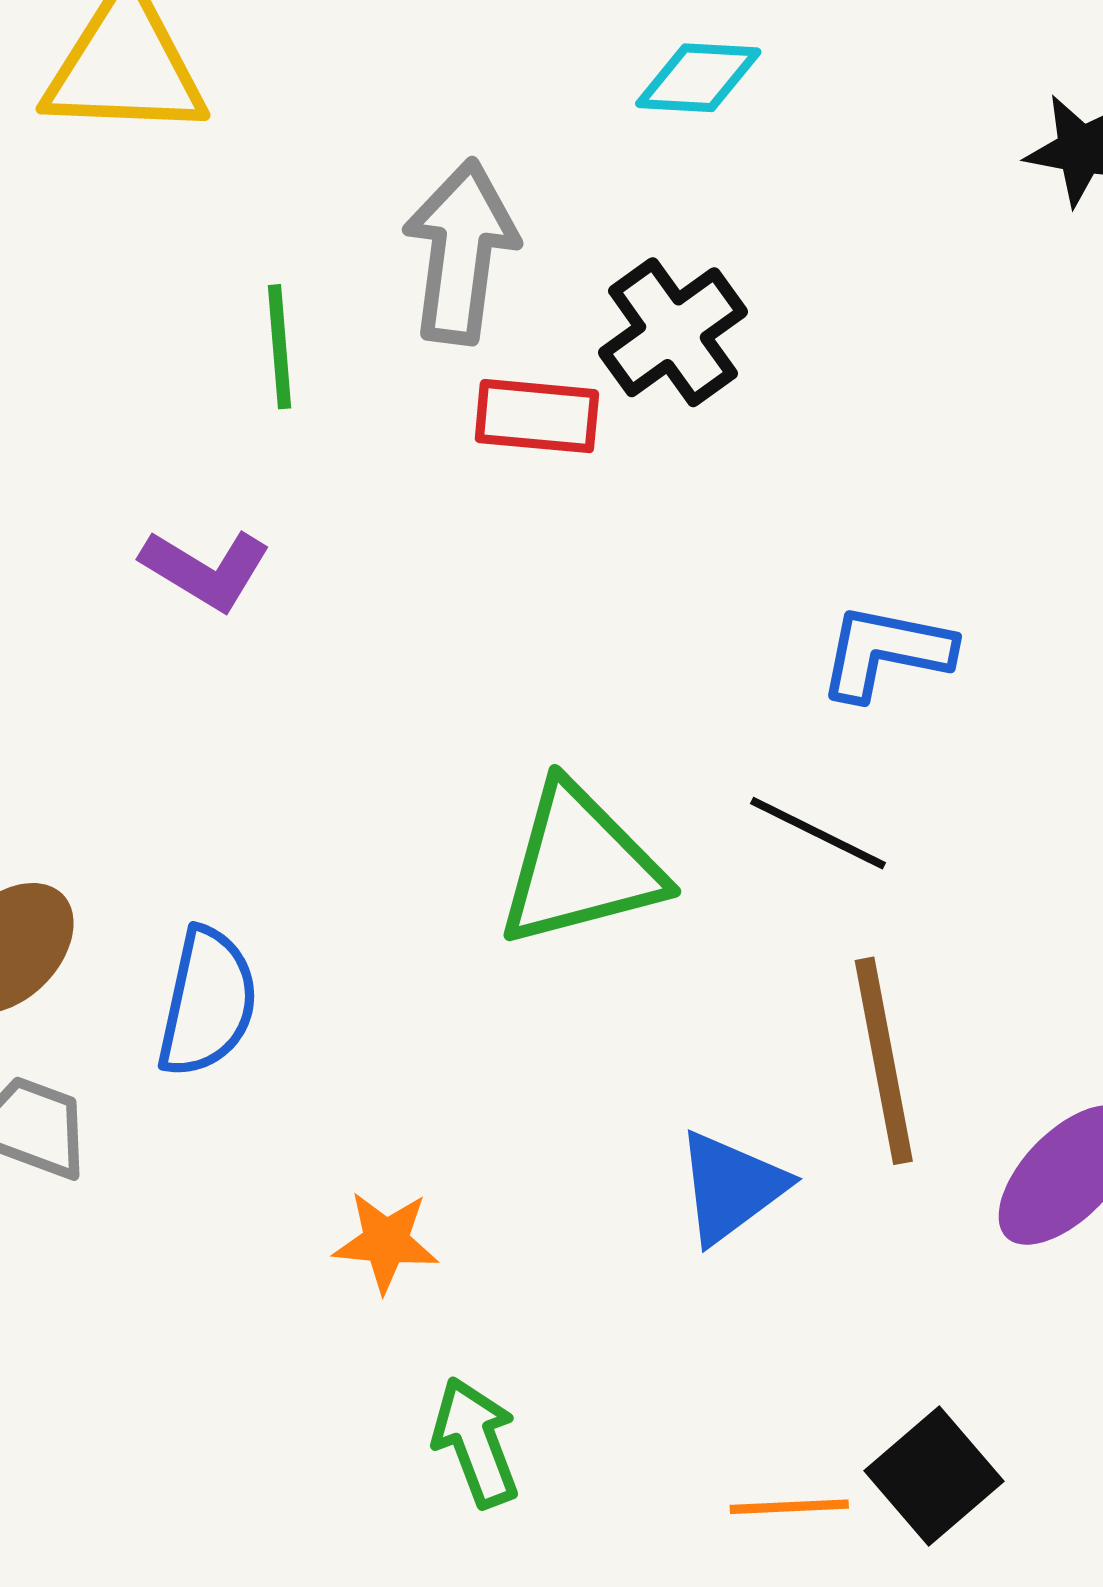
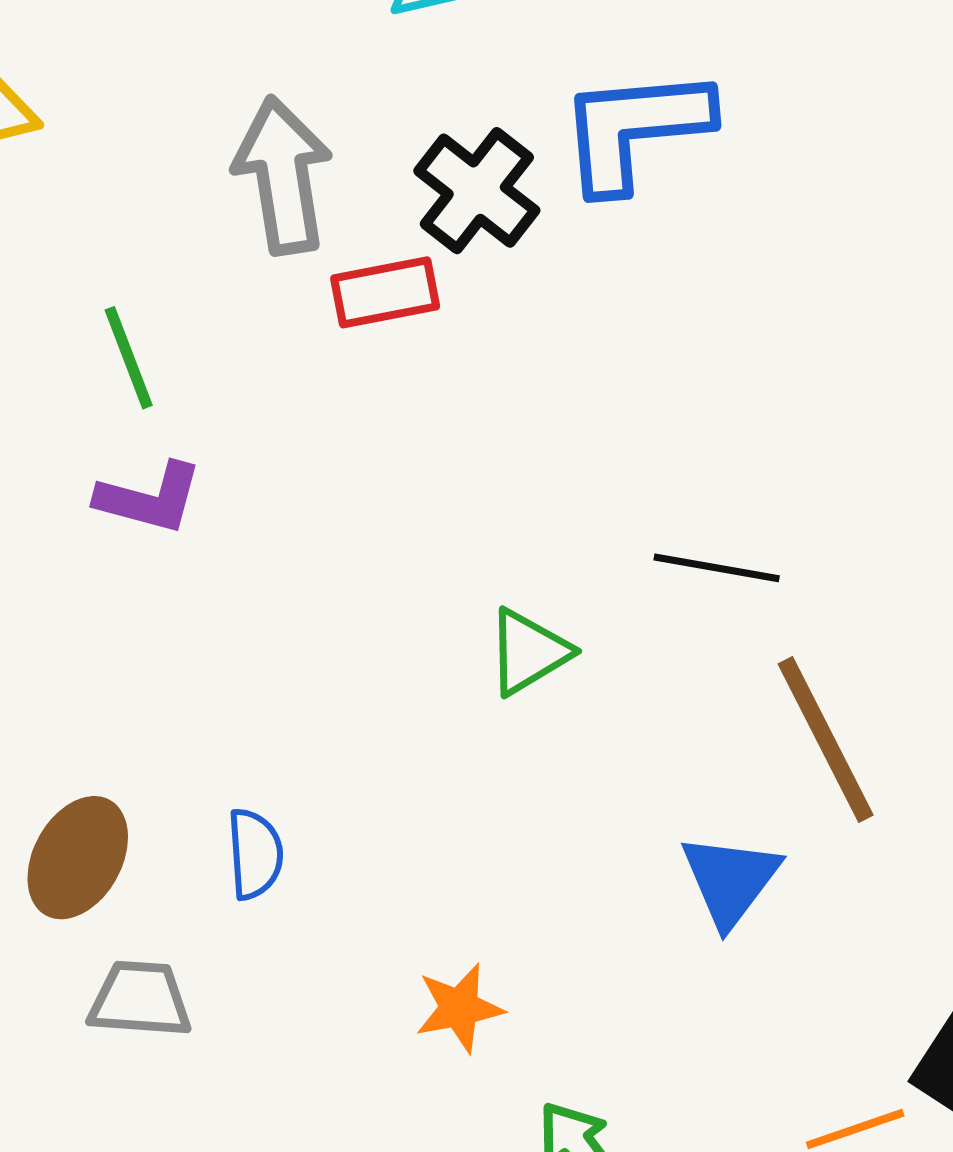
green line: (279, 347) -> (129, 358), moved
blue L-shape: (886, 652) -> (635, 129), moved, size x1.4
green triangle: (580, 866) -> (528, 652), size x0.6
blue semicircle: (207, 1002) -> (255, 854), size x0.7

